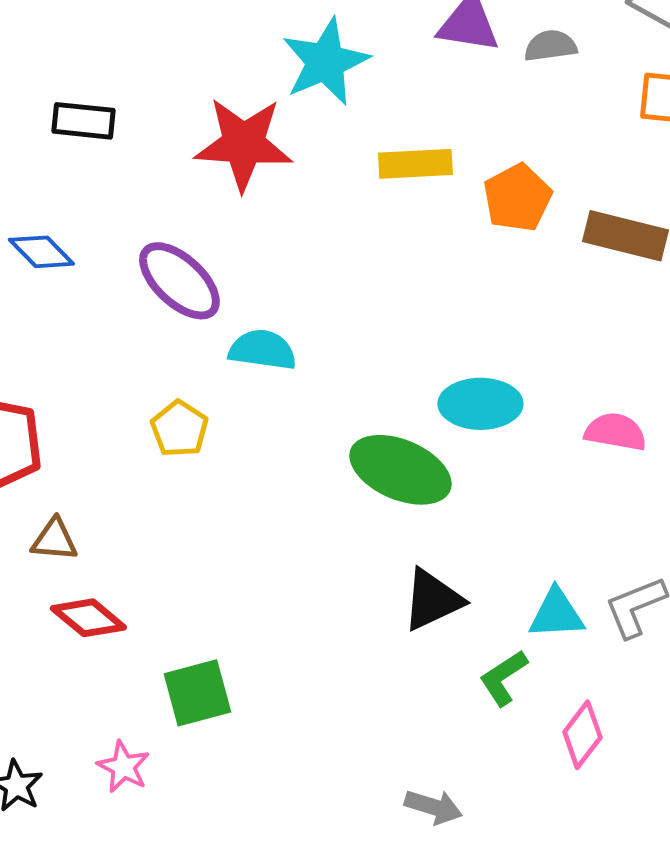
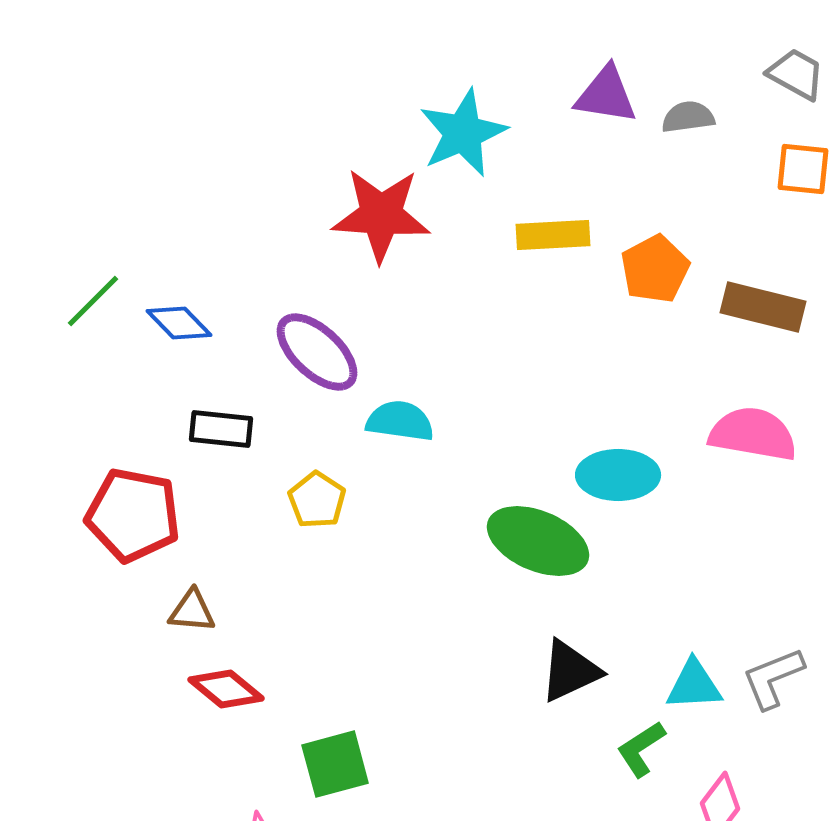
black rectangle: (83, 121) -> (221, 429), moved
pink semicircle: (615, 432) -> (753, 434), moved, size x1.4

